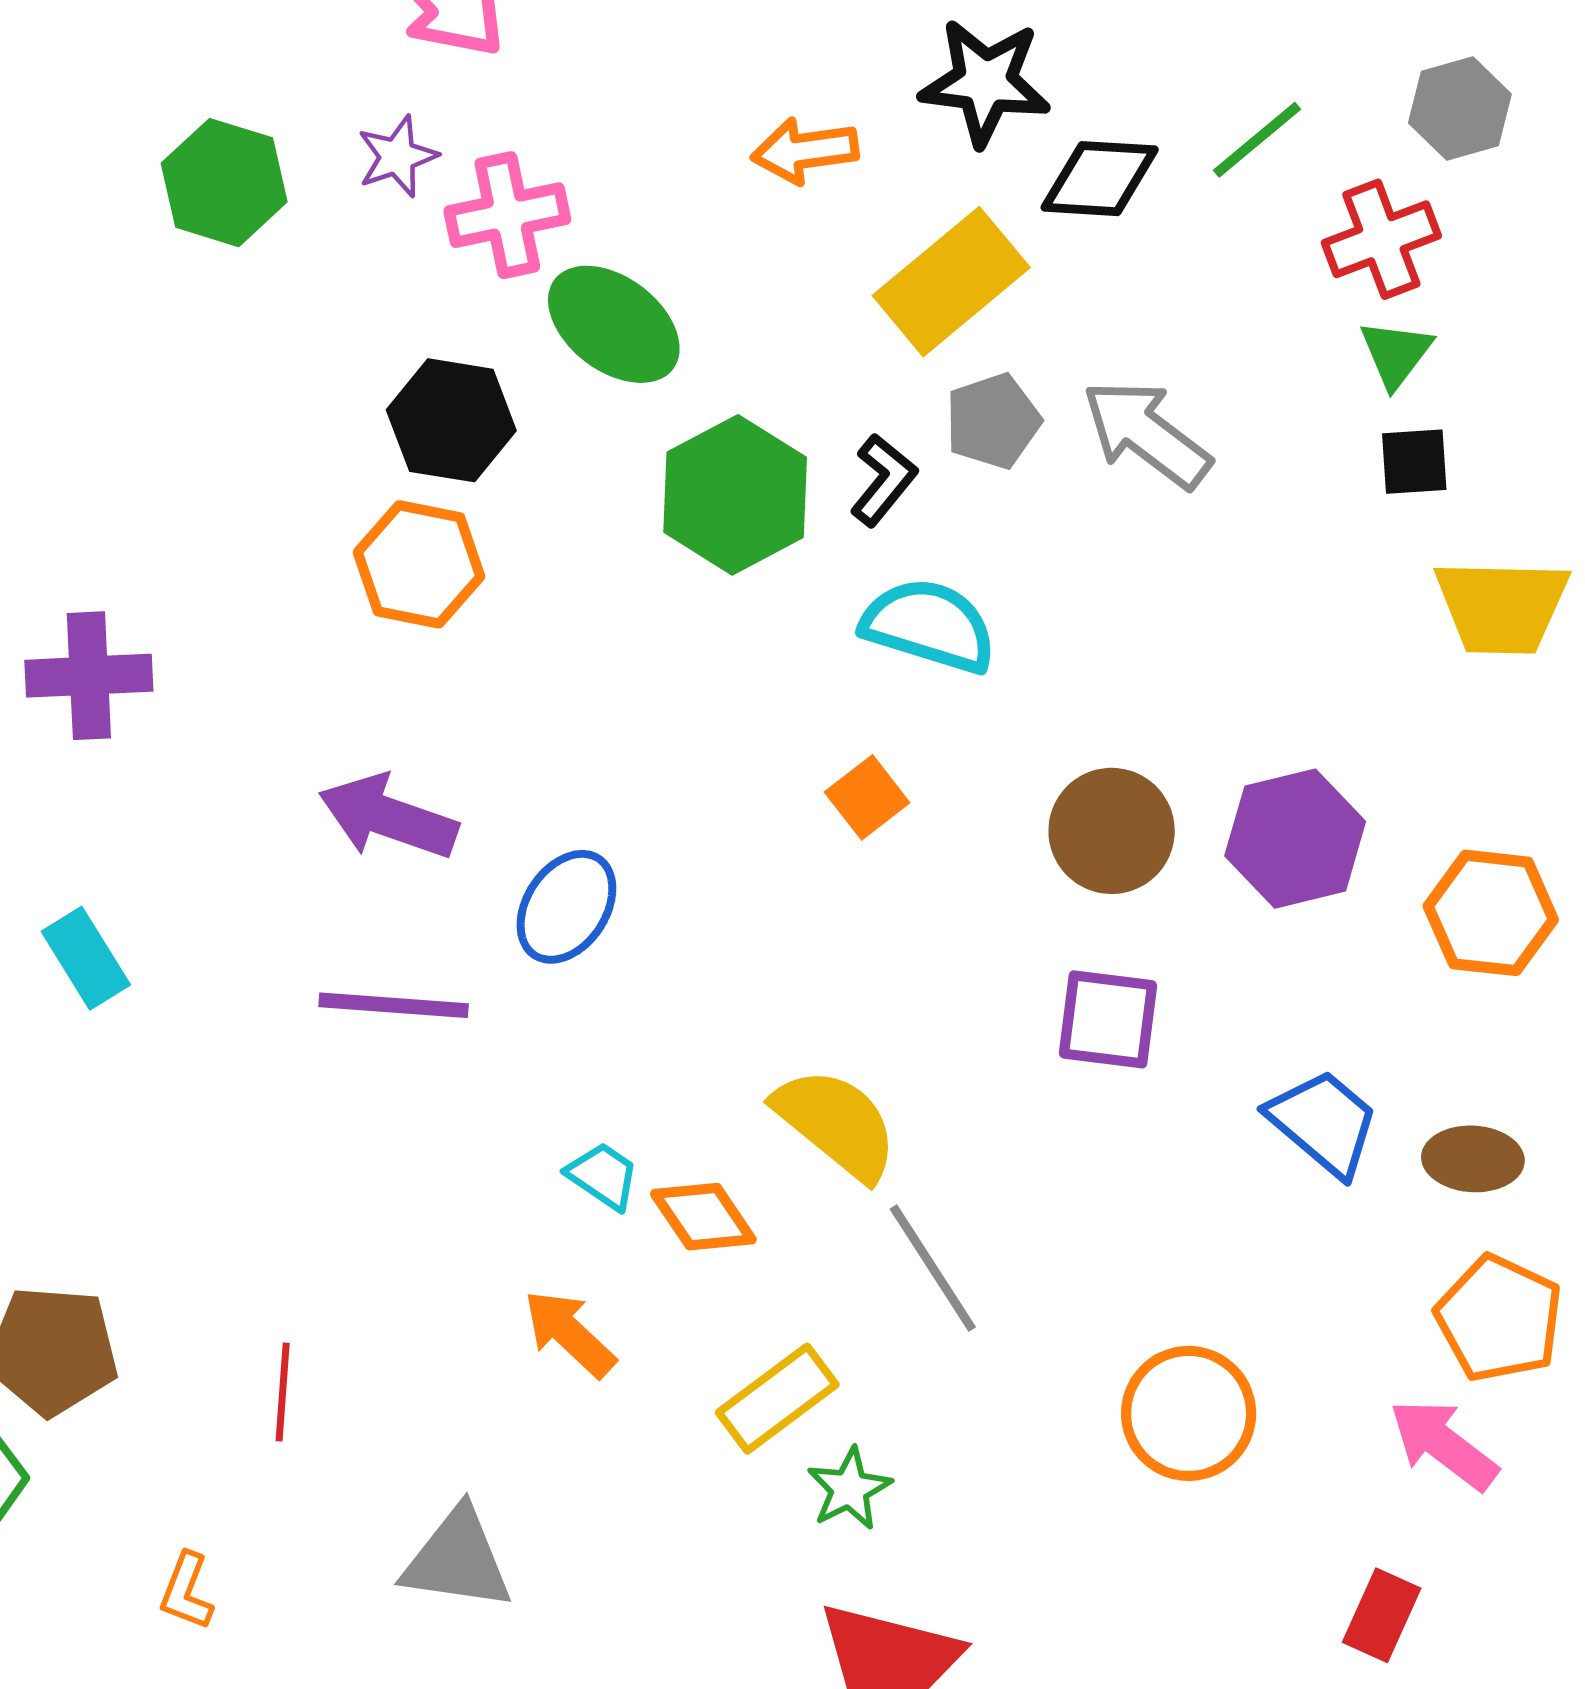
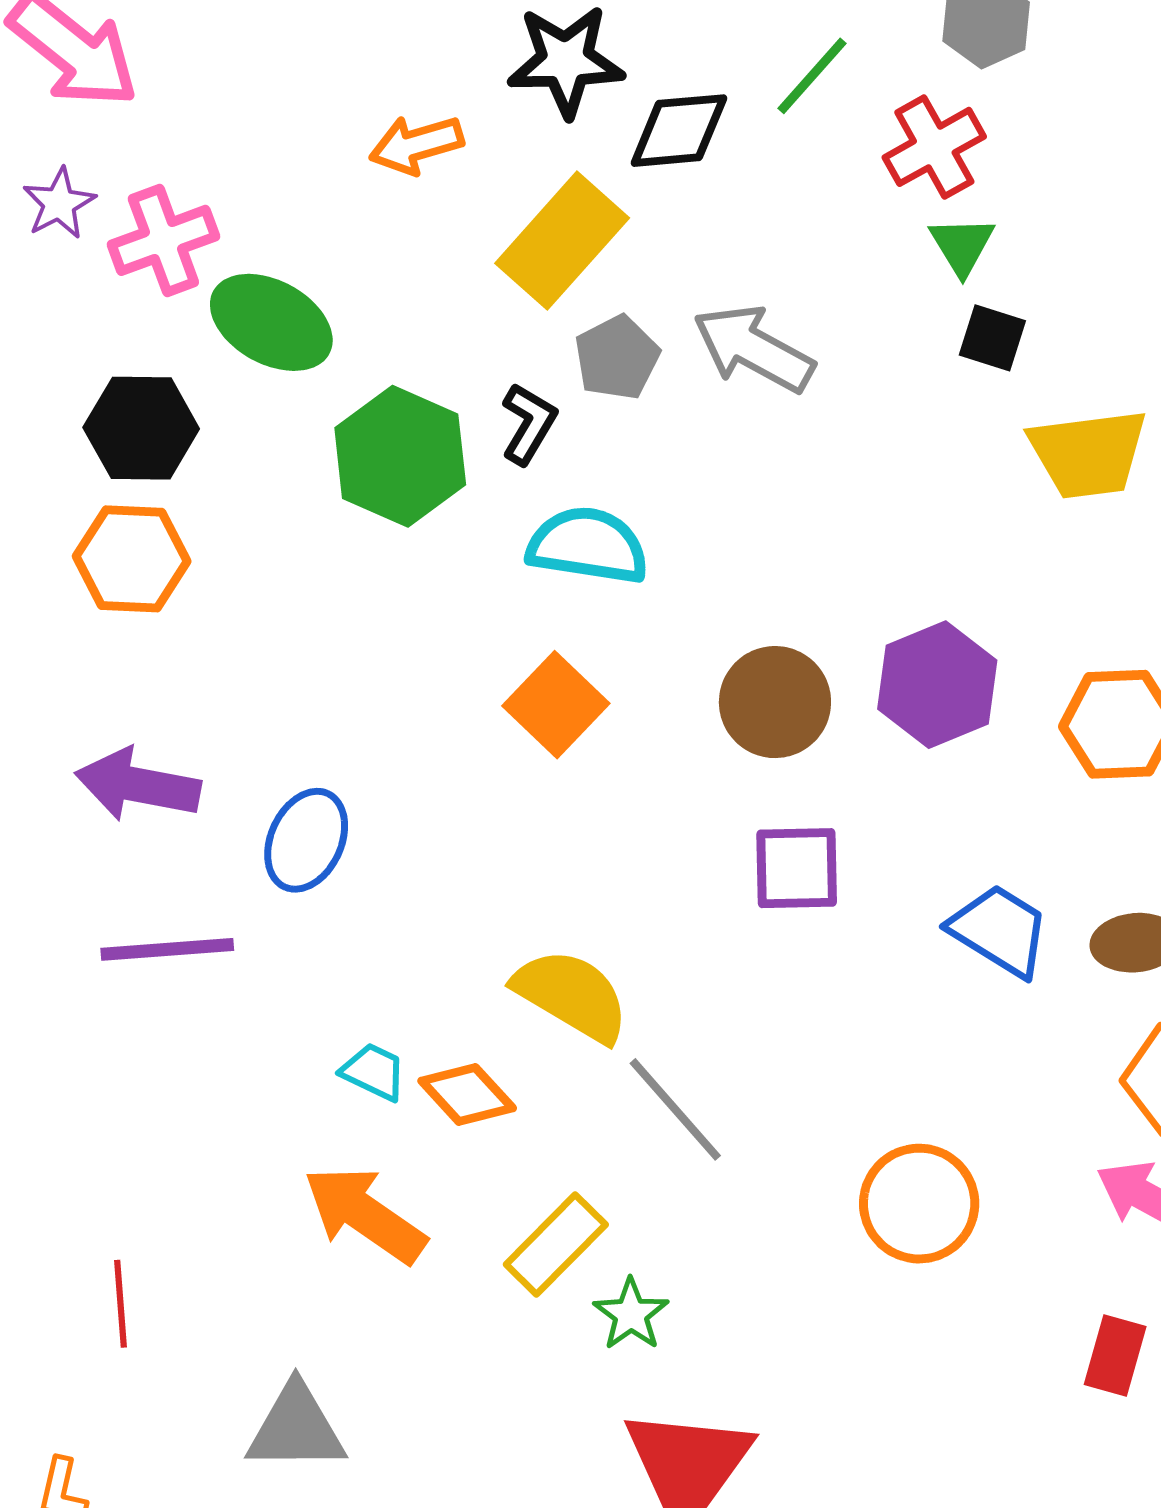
black square: (1414, 462) -> (992, 338), turned 30
orange square: (867, 797) -> (556, 705), size x1.4
orange arrow: (569, 1333) -> (365, 1214), size x1.4

